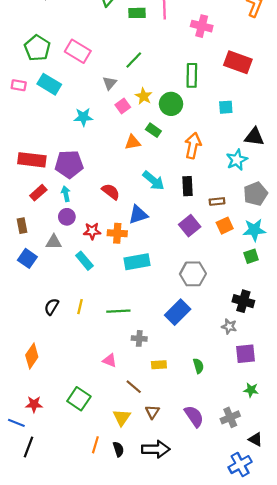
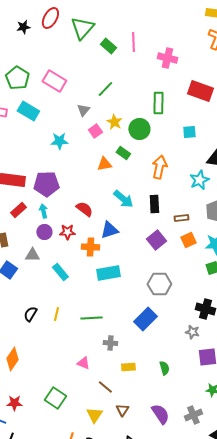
green rectangle: (137, 13) -> (108, 46), turned 42
red star: (92, 231) -> (67, 232), moved

